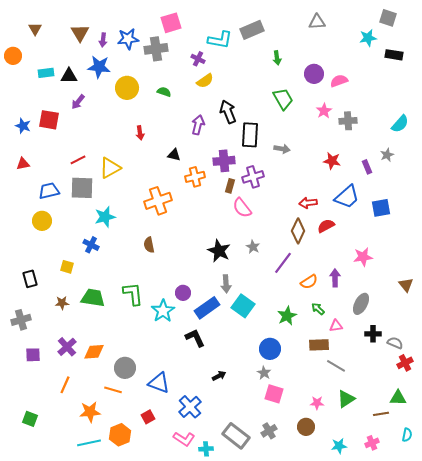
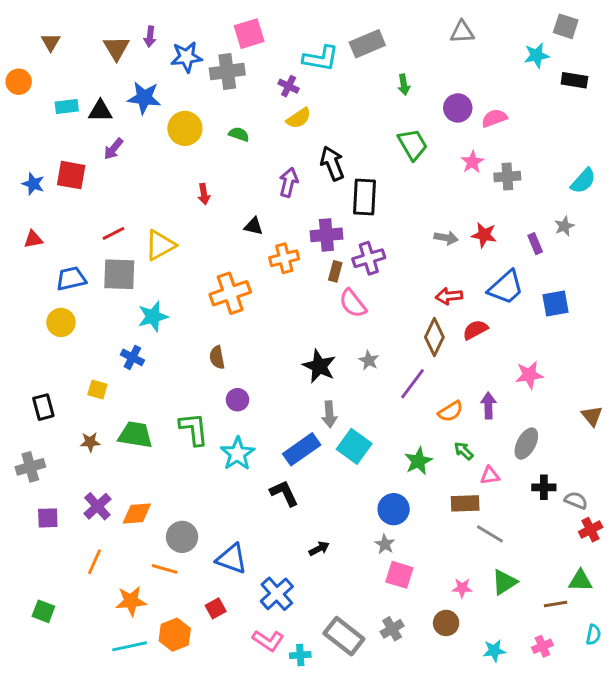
purple arrow: (103, 40) -> (150, 36), moved
gray arrow: (282, 149) -> (446, 238), moved
purple circle: (183, 293) -> (237, 400), moved

